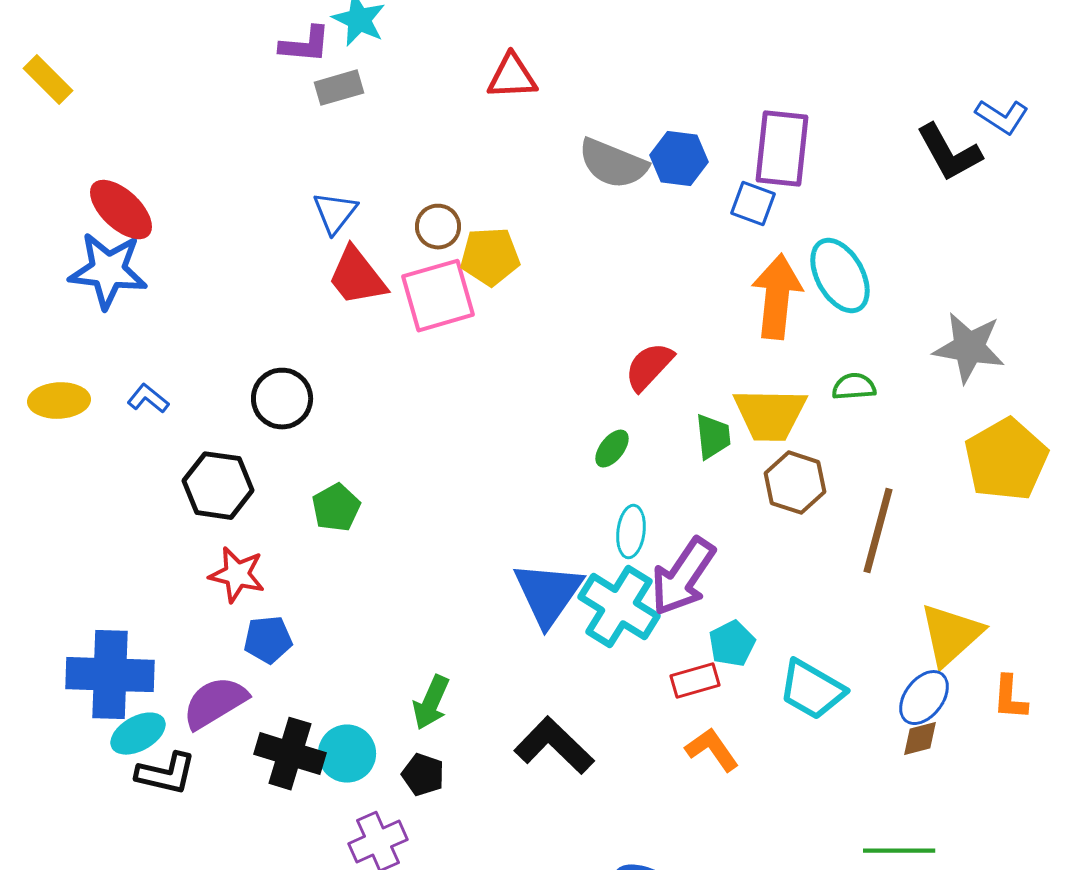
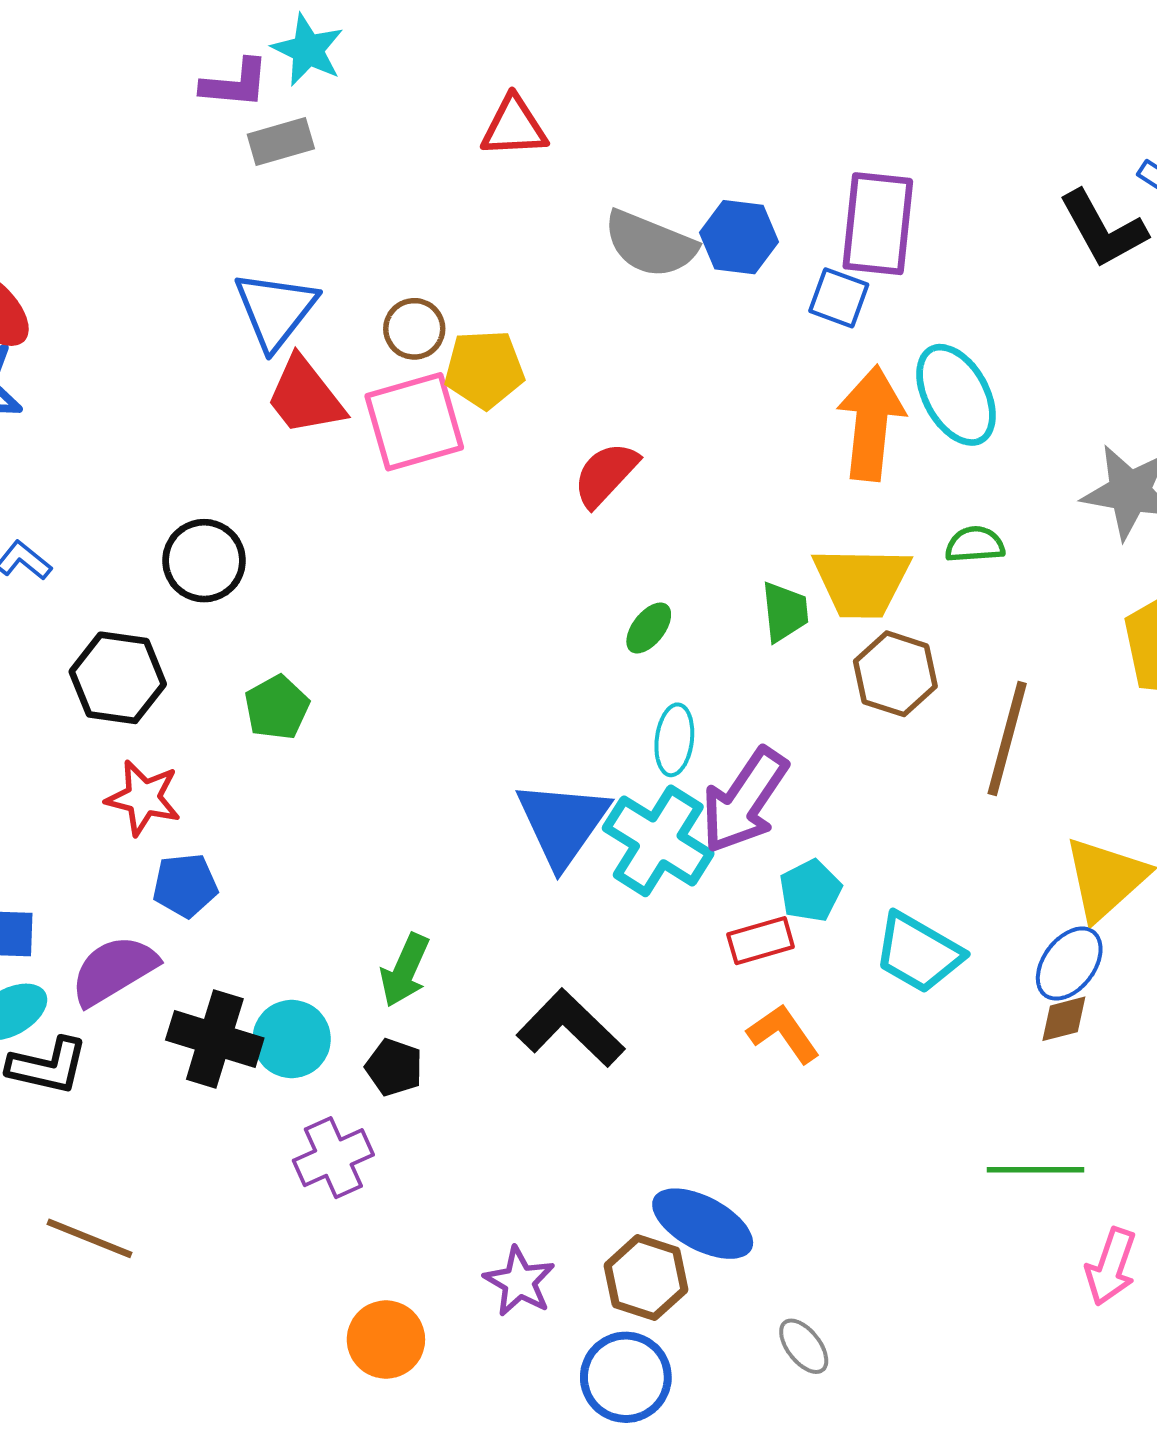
blue triangle: (335, 213) -> (275, 310), size x1.4
red semicircle: (649, 367) -> (606, 474), moved

